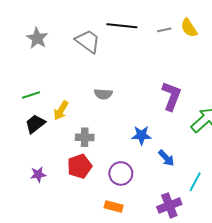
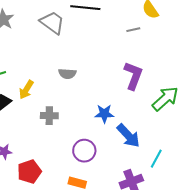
gray line: (164, 30) -> (133, 30), moved
blue arrow: (166, 158) -> (128, 136), size x1.5
red pentagon: (80, 166) -> (29, 172), moved

